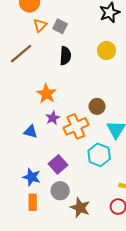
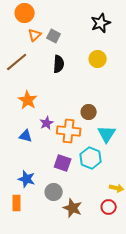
orange star: (46, 94) -> (28, 100), moved
orange cross: (76, 126) -> (69, 131), turned 30
purple square: (58, 164) -> (63, 163), moved, turned -30
orange rectangle: (33, 202) -> (17, 203), moved

